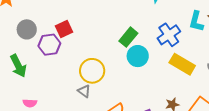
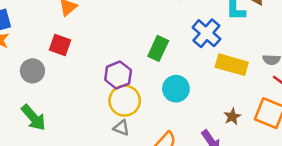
red square: (64, 29) -> (60, 45), moved, turned -30
purple hexagon: (49, 45) -> (118, 75), moved
cyan circle: (138, 56) -> (176, 89), moved

